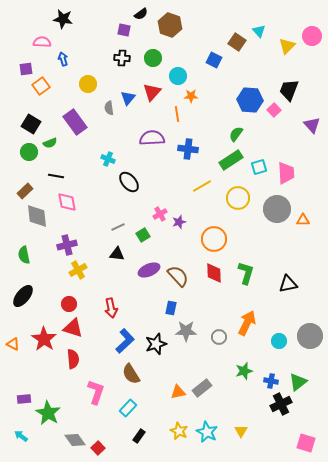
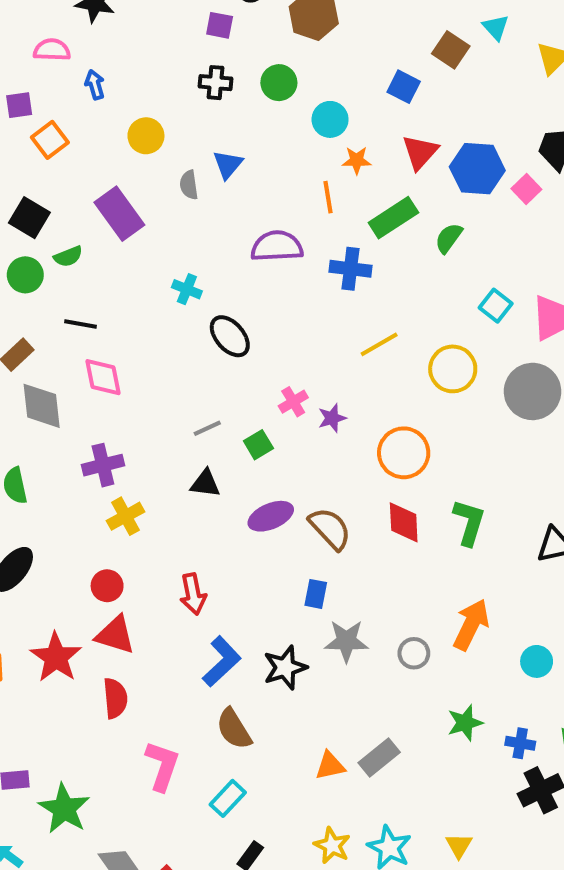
red triangle: (152, 92) -> (420, 152), moved
green rectangle: (231, 160) -> (393, 218), moved
cyan square: (259, 167) -> (496, 306), turned -35

